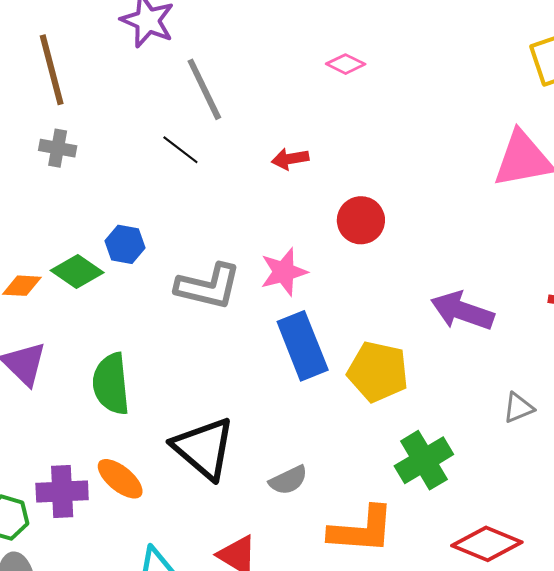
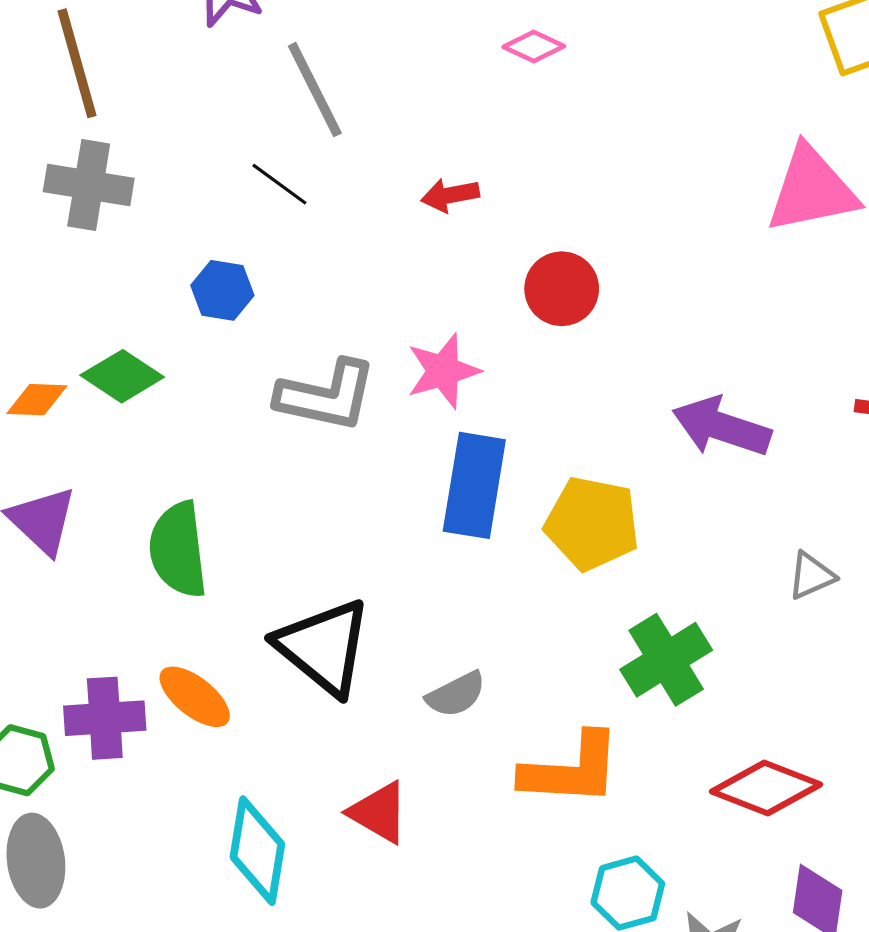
gray cross: (58, 148) -> (89, 185), size x1.5
blue hexagon: (125, 244) -> (222, 290), moved
blue rectangle: (303, 346) -> (474, 485), turned 32

